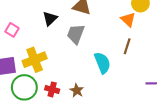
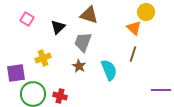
pink square: (12, 30) -> (27, 19), moved
yellow cross: (35, 60) -> (43, 58), moved, size x0.7
brown star: (77, 90) -> (79, 66), moved

